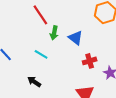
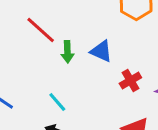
cyan line: (41, 54) -> (57, 102), moved, turned 32

